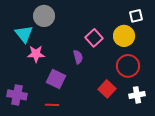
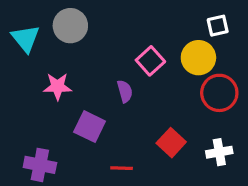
cyan triangle: (24, 34) -> (26, 38), moved
red circle: (128, 66) -> (219, 93), moved
purple cross: (17, 95) -> (40, 165), moved
red line: (52, 105) -> (122, 168), moved

